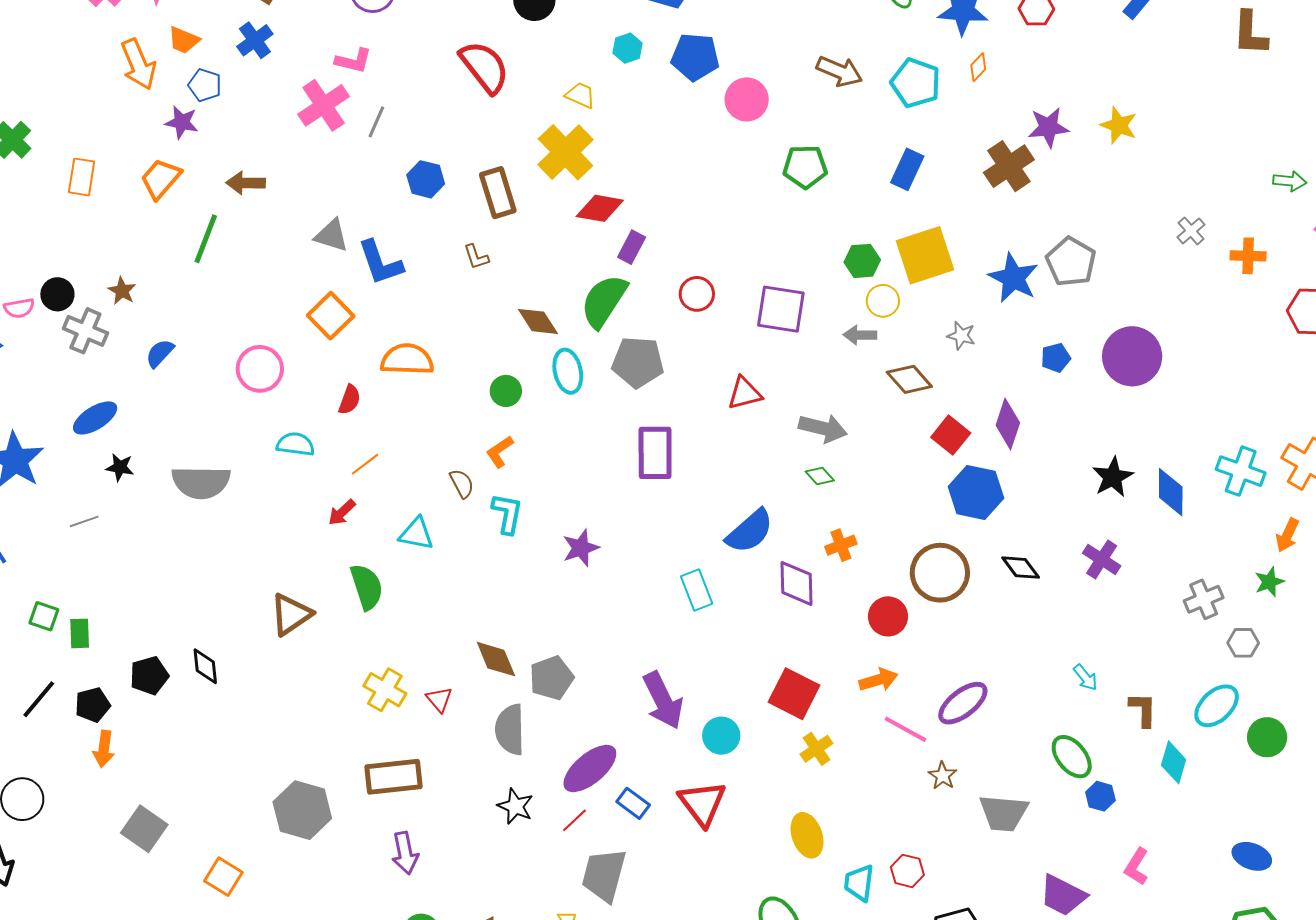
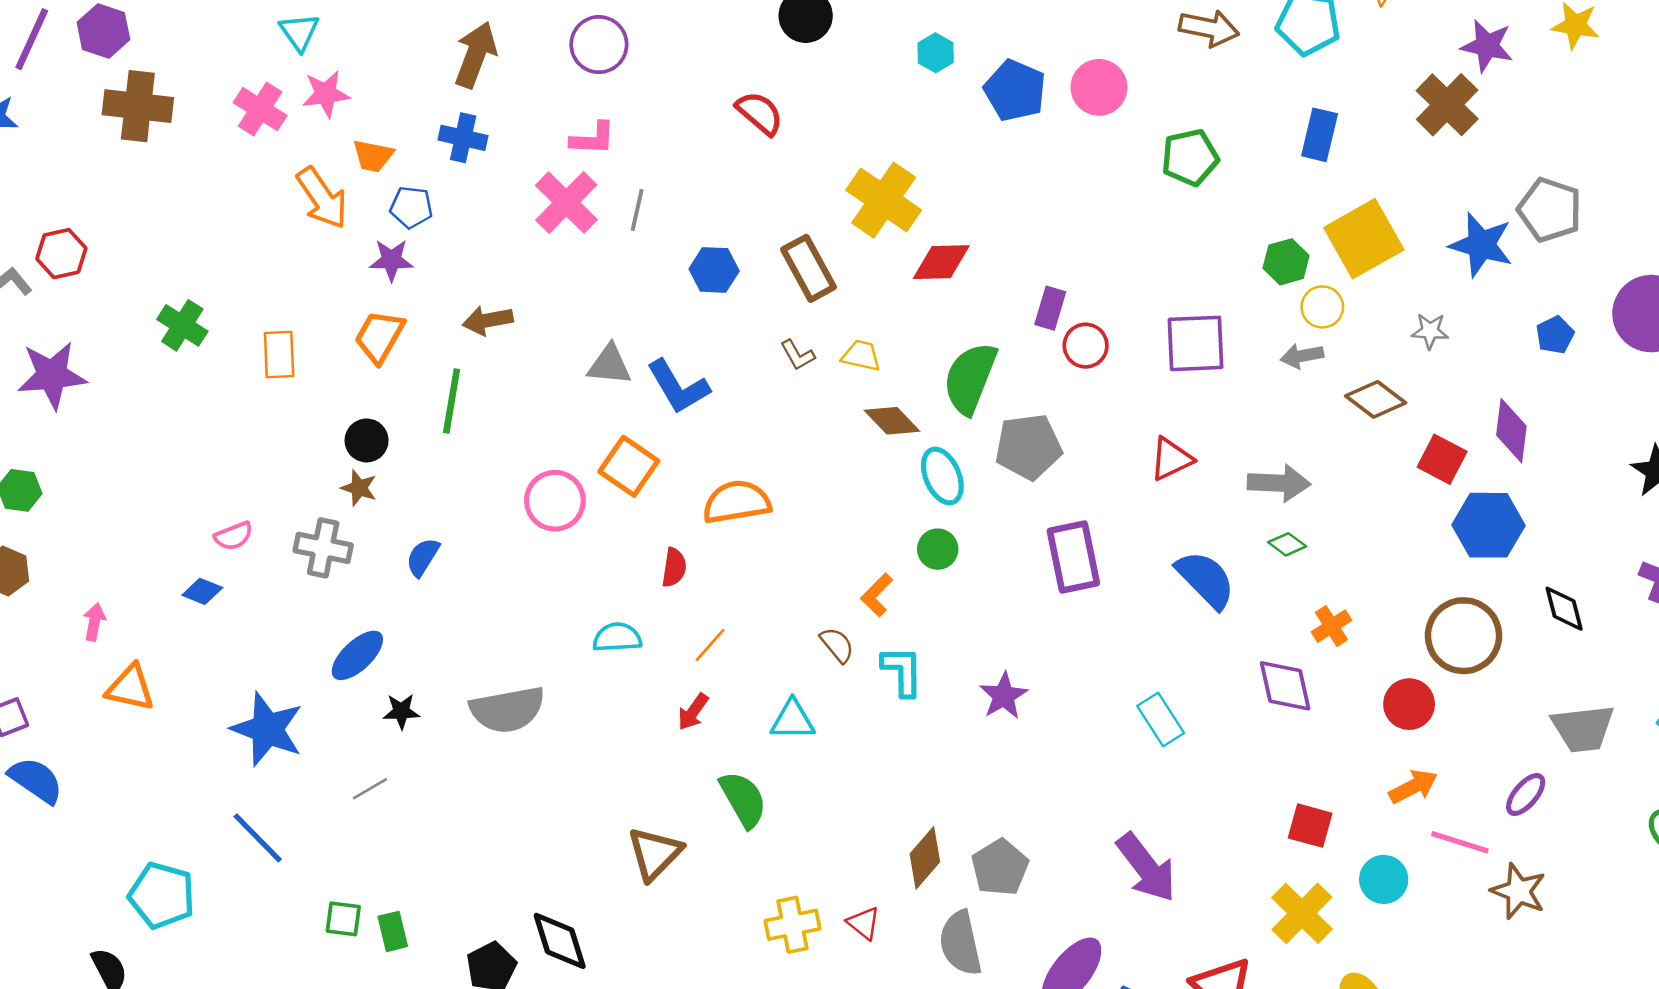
blue cross: (255, 40) -> (463, 138), turned -30
blue pentagon: (695, 57) -> (1015, 90), moved, turned 30
red semicircle: (484, 67) -> (760, 113), size x0.7
yellow trapezoid: (580, 95) -> (861, 356), moved
purple star: (1048, 127) -> (1487, 46), turned 30
purple rectangle: (632, 247) -> (1050, 308), moved
black circle: (57, 294) -> (367, 440), moved
pink circle: (260, 369) -> (555, 501), moved
green circle: (506, 391) -> (938, 549), moved
blue semicircle: (750, 531) -> (1206, 580), moved, turned -82
black diamond: (1021, 568) -> (1564, 609), turned 33
brown diamond: (496, 659) -> (925, 858), turned 75
black diamond: (205, 666) -> (560, 941), size x1.4
yellow cross: (385, 690) -> (793, 925), turned -30
red square: (794, 694) -> (1310, 826), size x0.7
purple ellipse: (963, 703) -> (1526, 795), size x0.7
cyan circle: (721, 736) -> (1384, 879), moved
yellow cross: (816, 749) -> (1302, 913), moved, size x1.5
brown star: (943, 776) -> (1519, 891), size x1.5
gray trapezoid: (1004, 813) -> (1583, 728), moved

